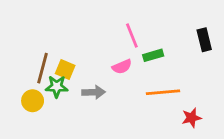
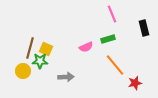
pink line: (132, 35) -> (112, 14), moved
gray arrow: (94, 92) -> (66, 77), moved
orange line: (163, 92) -> (115, 65), turned 55

